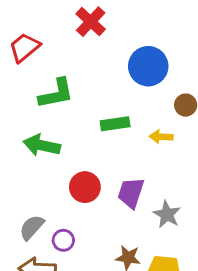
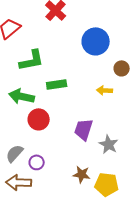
green rectangle: (115, 124) -> (57, 84), moved
red circle: (85, 187) -> (39, 119), moved

